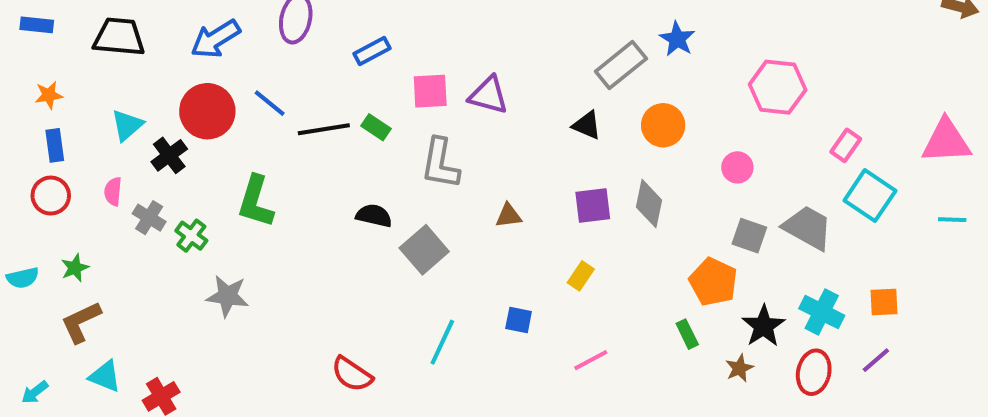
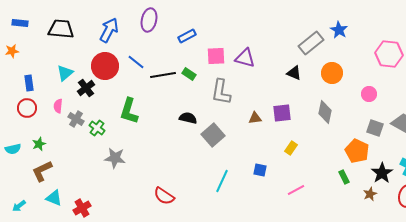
blue arrow: (215, 39) -> (109, 30), turned 150
orange star: (49, 95) -> (12, 51), moved
purple square: (593, 206) -> (282, 113), moved
red semicircle: (352, 374) -> (164, 196), moved

